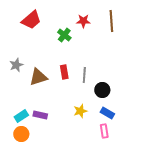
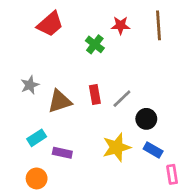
gray line: (84, 75) -> (122, 99), turned 42
yellow star: (80, 111) -> (117, 147), size x1.5
cyan rectangle: (21, 116) -> (37, 138), moved
pink rectangle: (104, 131) -> (172, 174), moved

